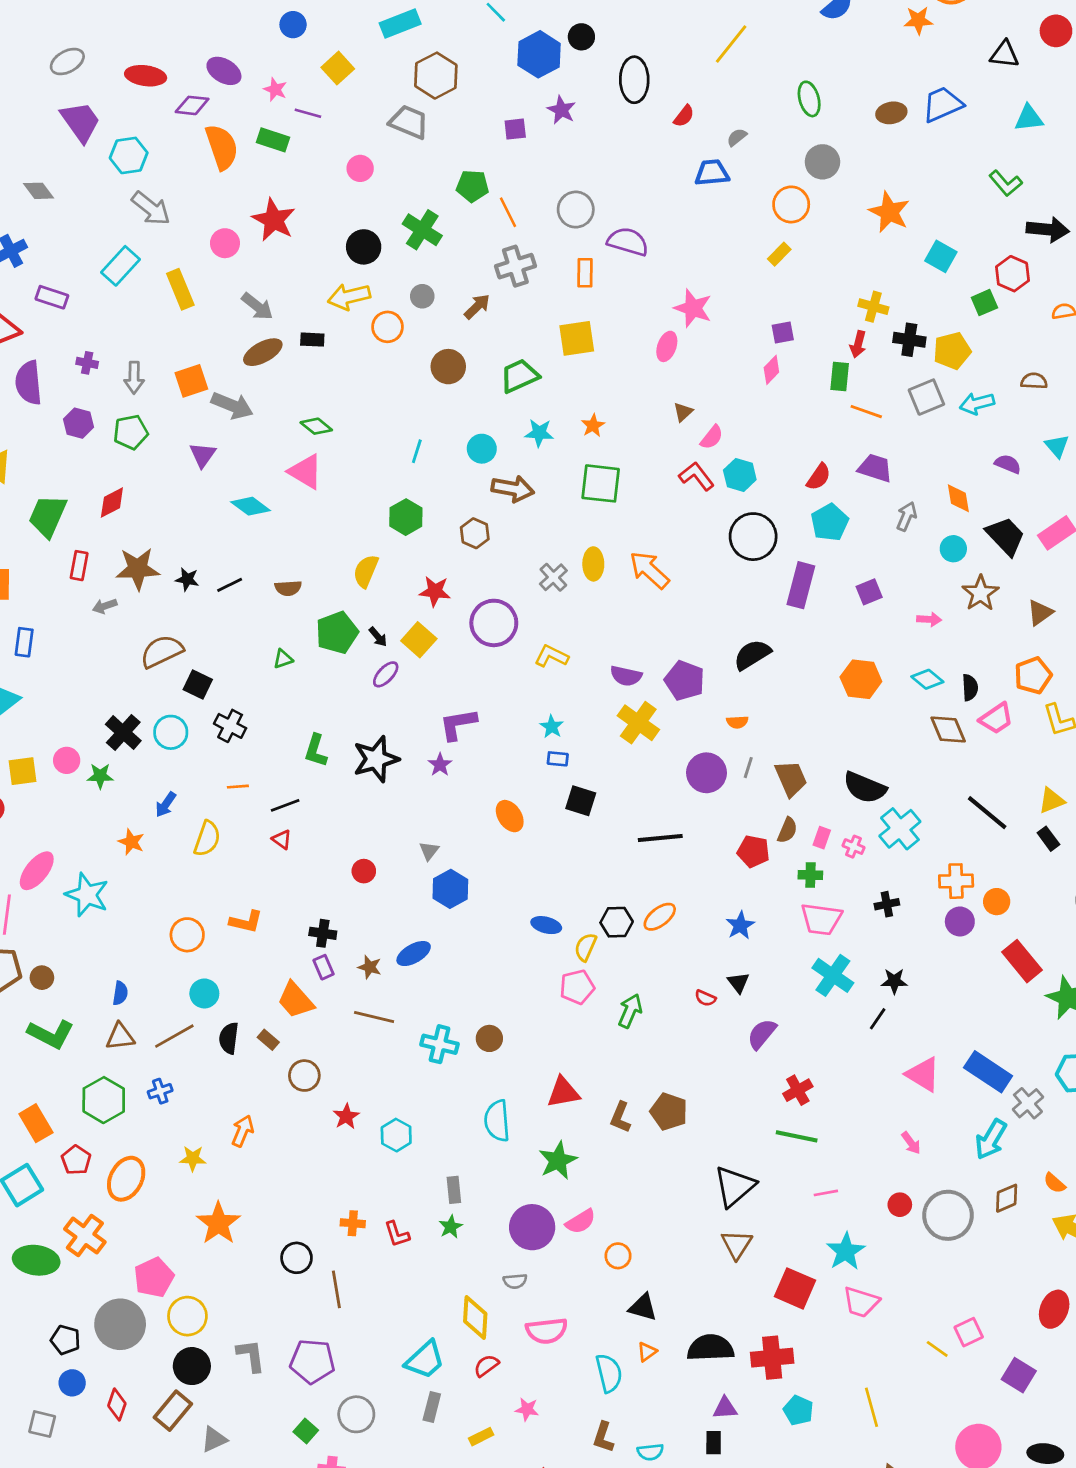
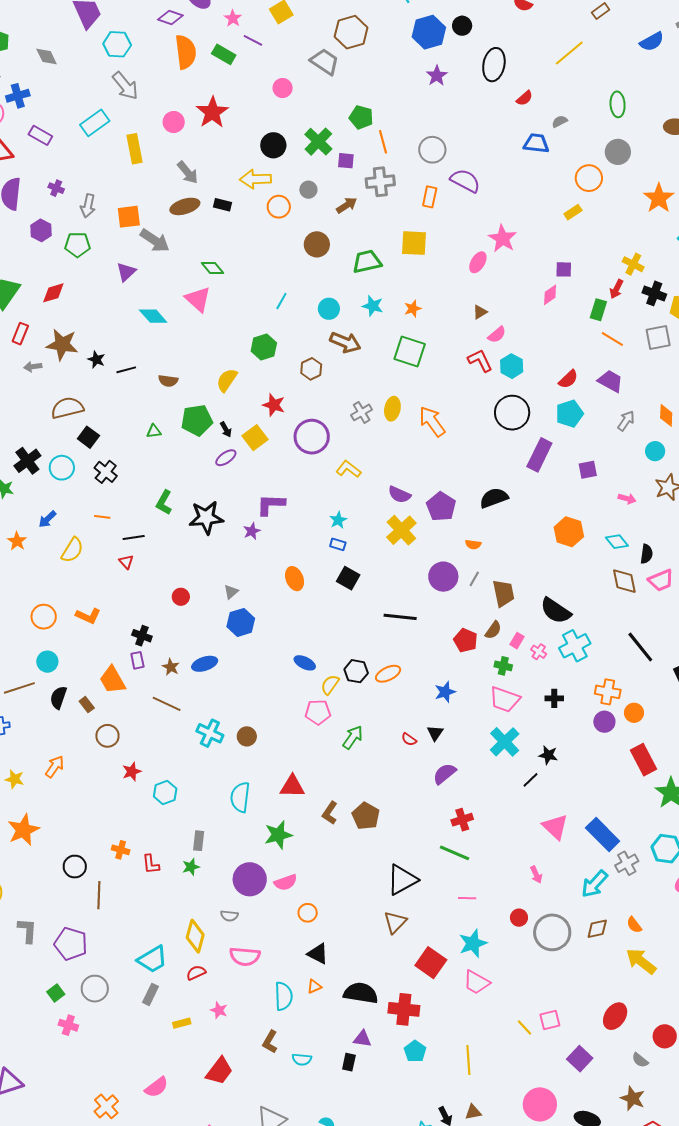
purple square: (515, 129) -> (346, 161), moved

